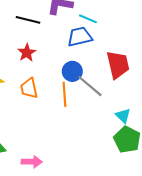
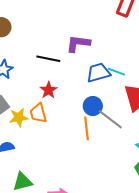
cyan line: (88, 19) -> (116, 72), moved
orange trapezoid: (29, 88) -> (38, 113), moved

